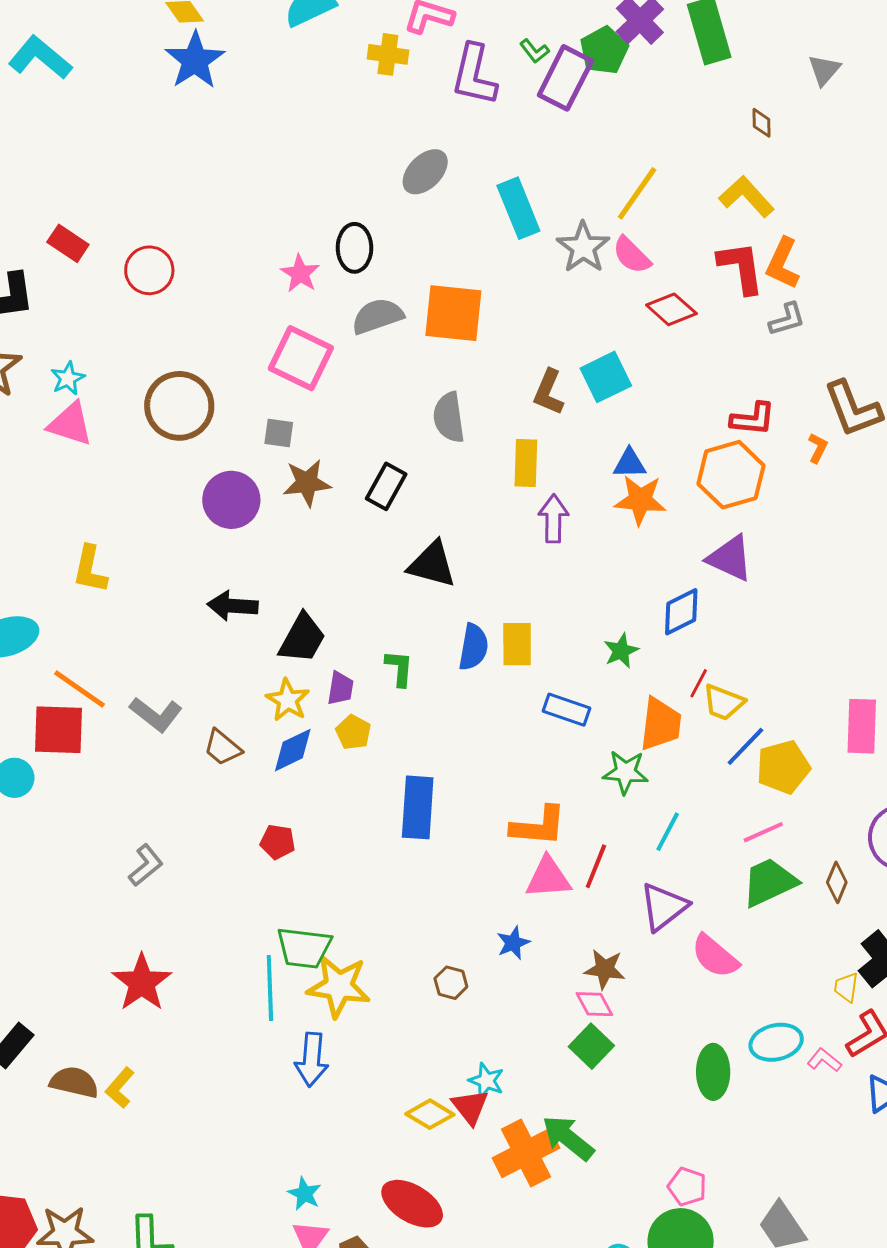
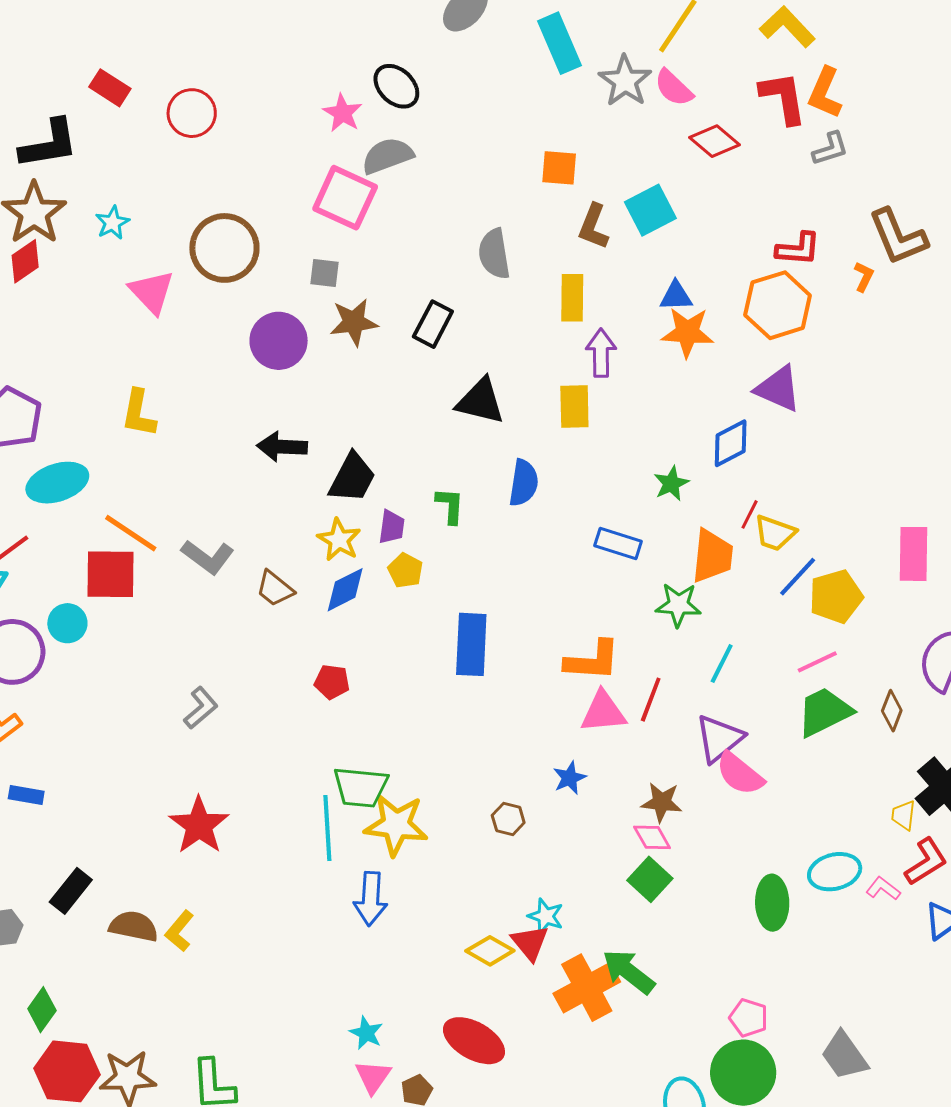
black ellipse: (354, 248) -> (396, 86), turned -45
orange square: (453, 313) -> (559, 168), moved, size x0.6
gray semicircle: (377, 316) -> (387, 156), moved
pink triangle: (70, 424) -> (152, 292), moved, turned 30
yellow rectangle: (517, 644) -> (574, 407), moved
pink semicircle: (715, 956) -> (740, 774), moved

